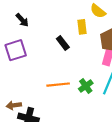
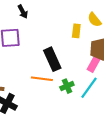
black rectangle: (63, 43) -> (52, 59), moved, size x1.6

